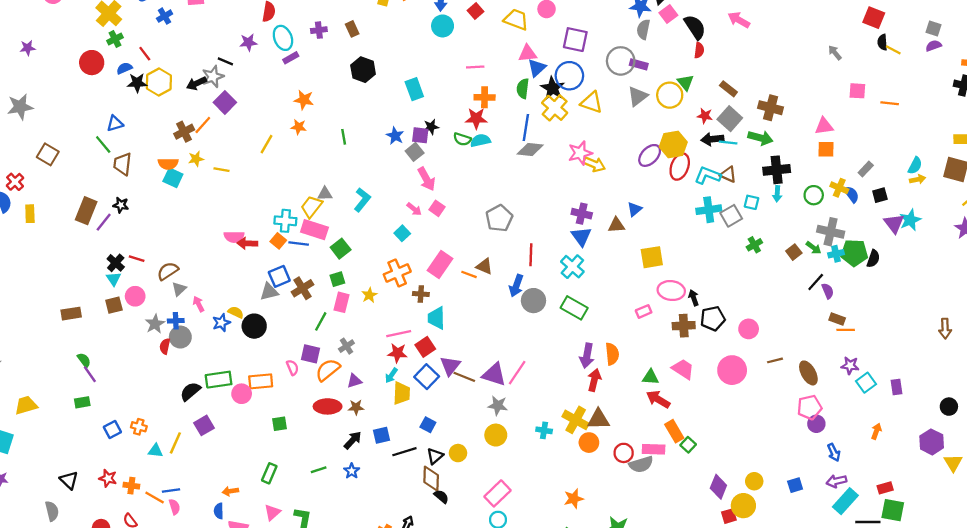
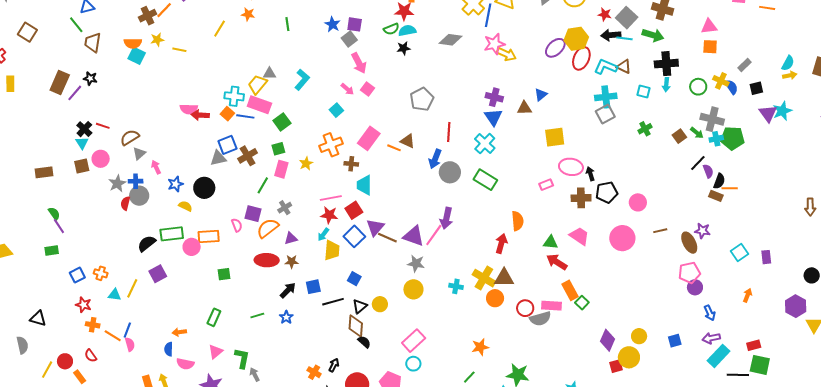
black star: (431, 127) -> (404, 48), moved
blue line: (526, 128) -> (488, 15), moved
green semicircle: (462, 139) -> (391, 29), turned -42
gray square: (731, 216) -> (605, 114), moved
black semicircle: (873, 259) -> (719, 181), moved
yellow semicircle: (236, 312) -> (185, 206), moved
orange line: (846, 330) -> (730, 188), moved
purple arrow: (587, 356) -> (446, 218), moved
purple star: (850, 366) -> (702, 231), moved
red star: (108, 478) -> (83, 305), moved
black triangle: (69, 480) -> (38, 318), turned -30
blue line: (171, 491) -> (127, 330), turned -63

